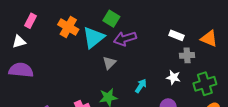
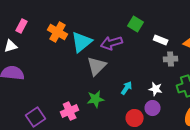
green square: (111, 19) -> (136, 24), moved
gray triangle: (109, 63) -> (97, 66), size x1.5
white star: (173, 77) -> (156, 89), moved

